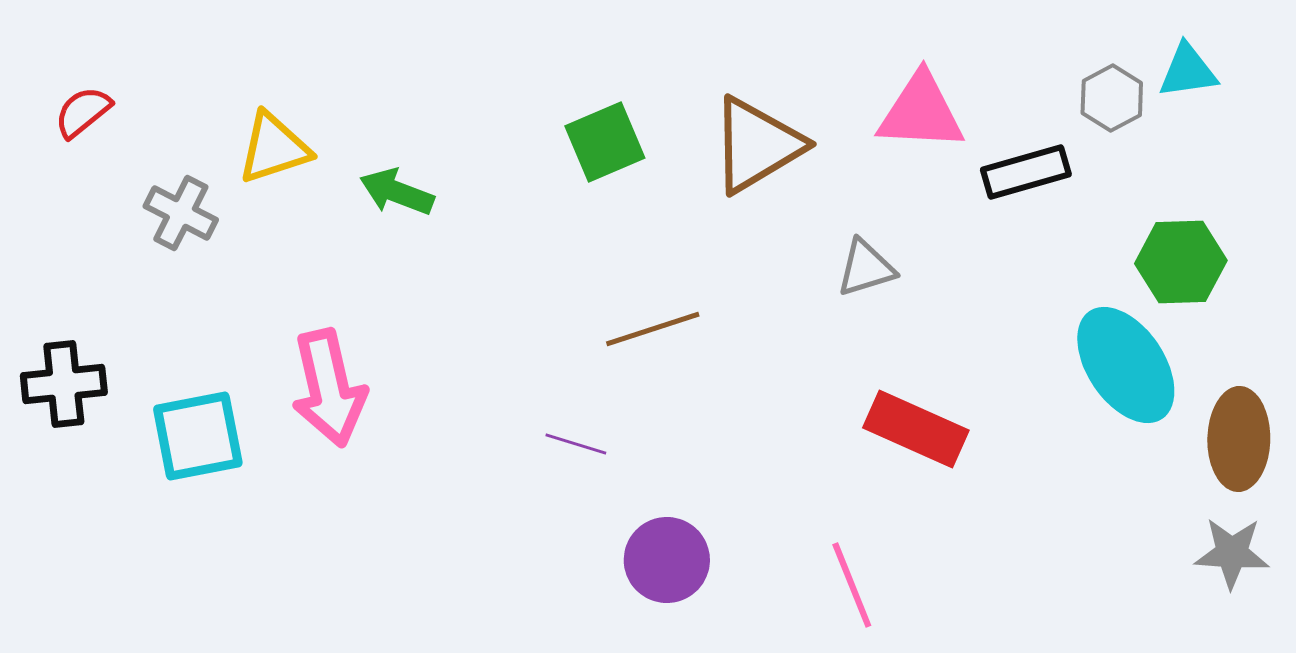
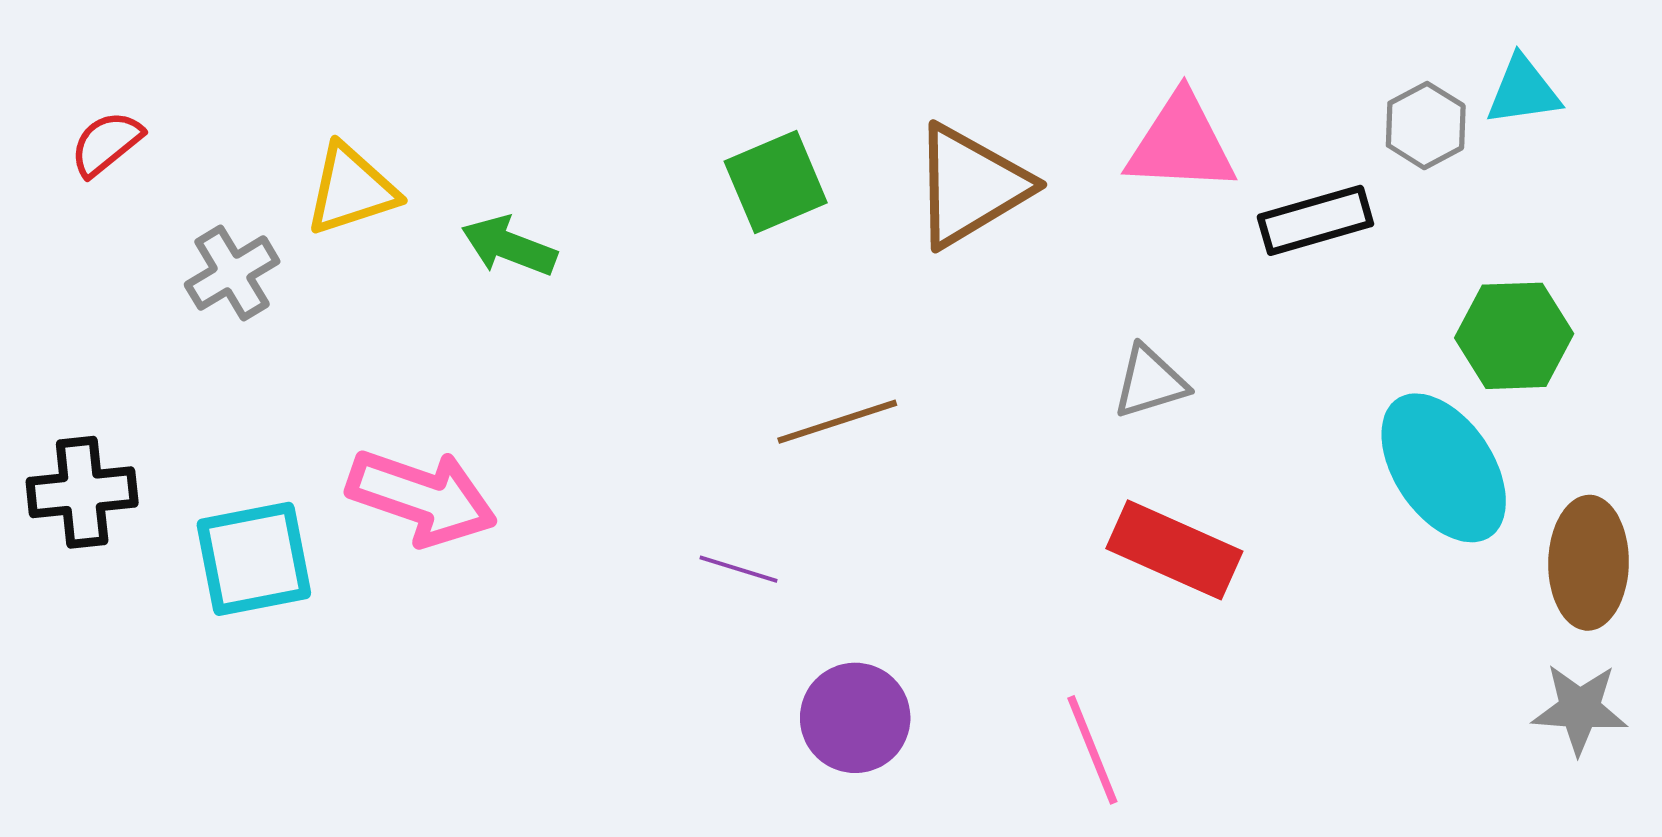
gray cross: (181, 213) -> (232, 273), turned 32
gray triangle: (866, 268) -> (1150, 382), moved
pink arrow: (329, 388) -> (422, 497), turned -58

